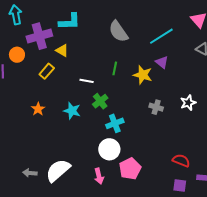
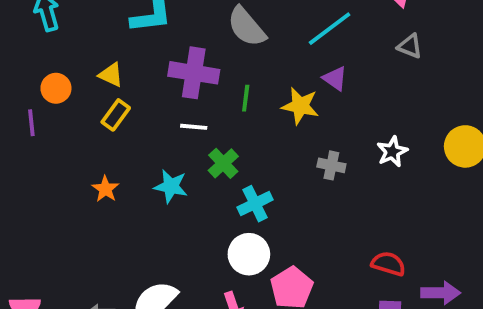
purple cross: (39, 36) -> (194, 73), moved, turned 30
yellow triangle: (62, 50) -> (111, 75), moved

